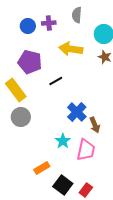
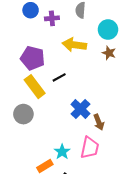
blue circle: (28, 26) -> (31, 10), moved
yellow rectangle: (16, 90) -> (35, 87), moved
cyan star: (63, 141) -> (62, 152), moved

